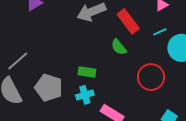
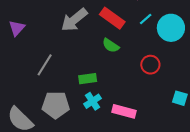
gray line: (18, 61) -> (45, 65), moved
red circle: (151, 77) -> (150, 65), size x0.7

